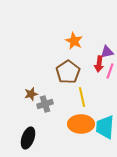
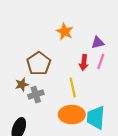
red arrow: (99, 64) -> (84, 63), moved
brown pentagon: (68, 72) -> (39, 64), moved

